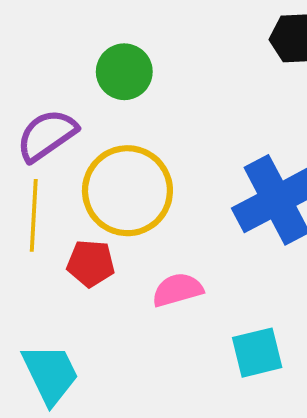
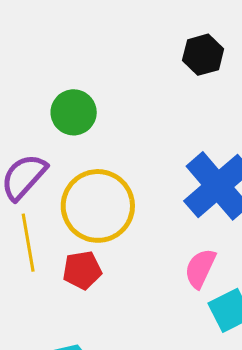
pink semicircle: (177, 290) -> (200, 268), moved, turned -36

